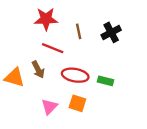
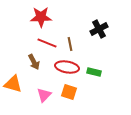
brown line: (79, 31) -> (70, 44), moved
orange triangle: (14, 77) -> (13, 84), moved

